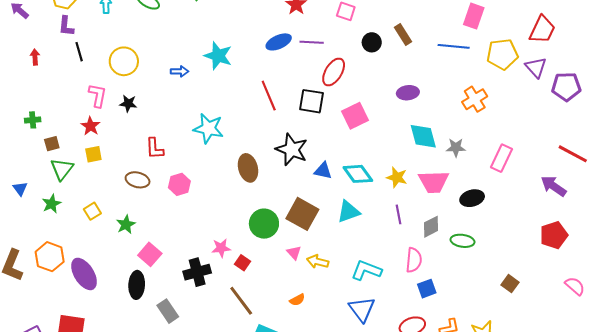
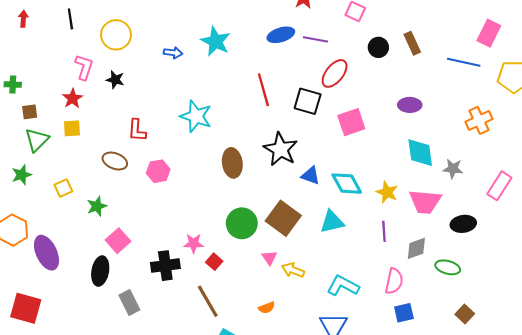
brown square: (510, 284) -> (465, 314), moved

